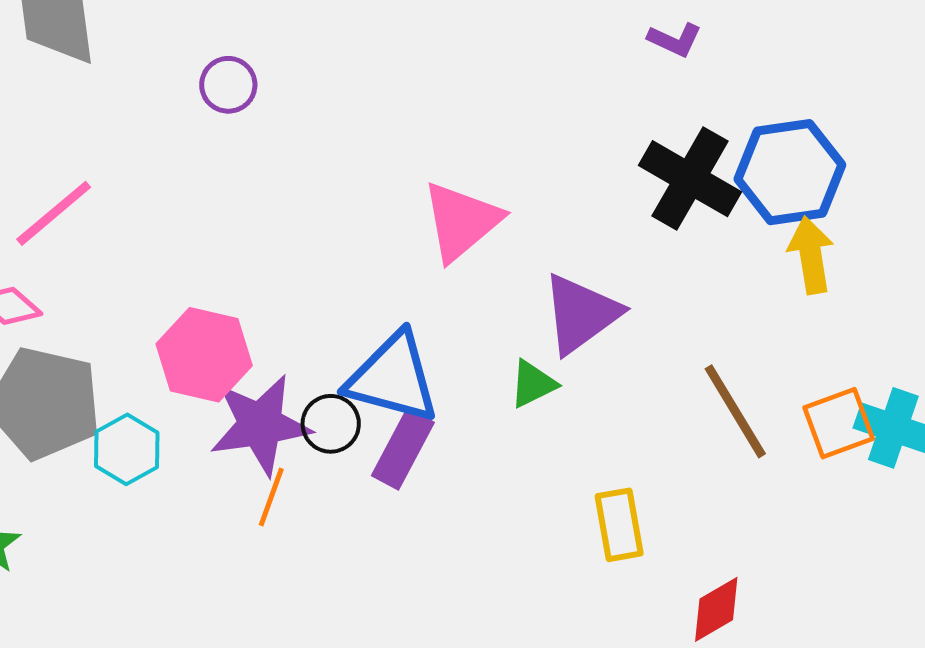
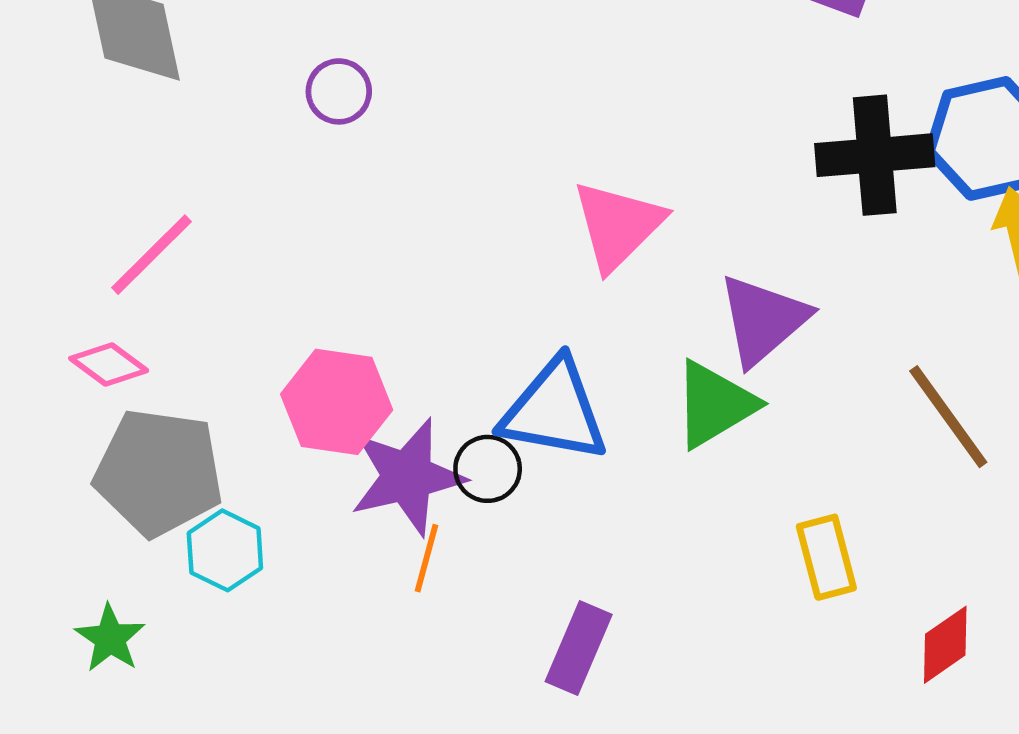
black cross: (690, 179) -> (875, 155), turned -30
green triangle: (533, 384) -> (715, 404), size x1.6
cyan hexagon: (127, 449) -> (225, 550), moved
purple rectangle: (403, 449) -> (579, 648), moved

